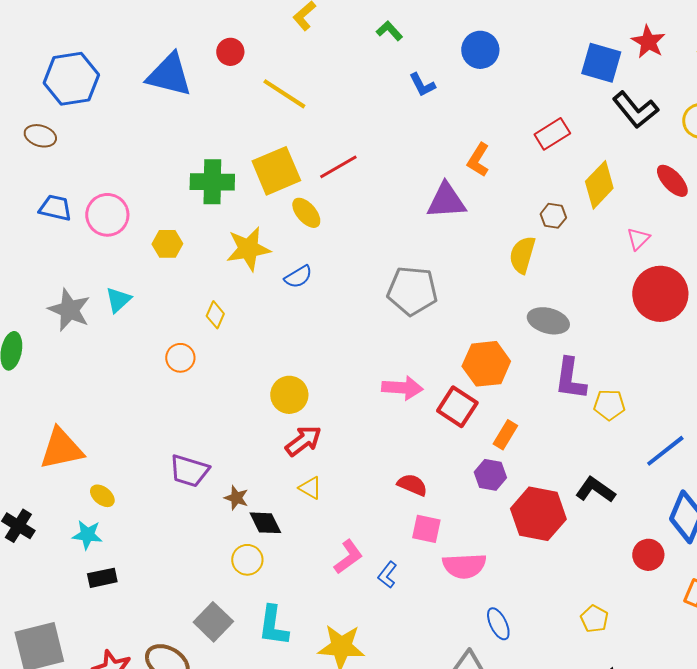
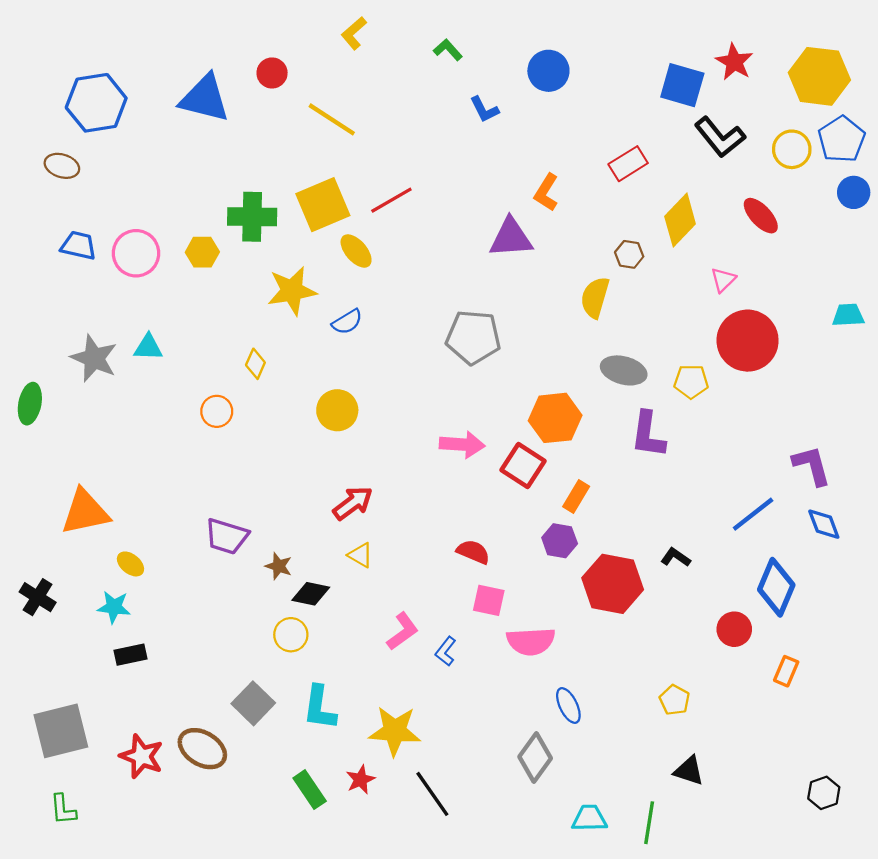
yellow hexagon: (167, 244) -> (202, 252), moved
cyan triangle: (118, 300) -> (148, 347), turned 44
yellow circle: (289, 395) -> (337, 410), moved
yellow pentagon: (609, 405) -> (691, 381), moved
black L-shape: (595, 490) -> (676, 557), size x0.7
black diamond: (265, 523) -> (311, 594), turned -52

